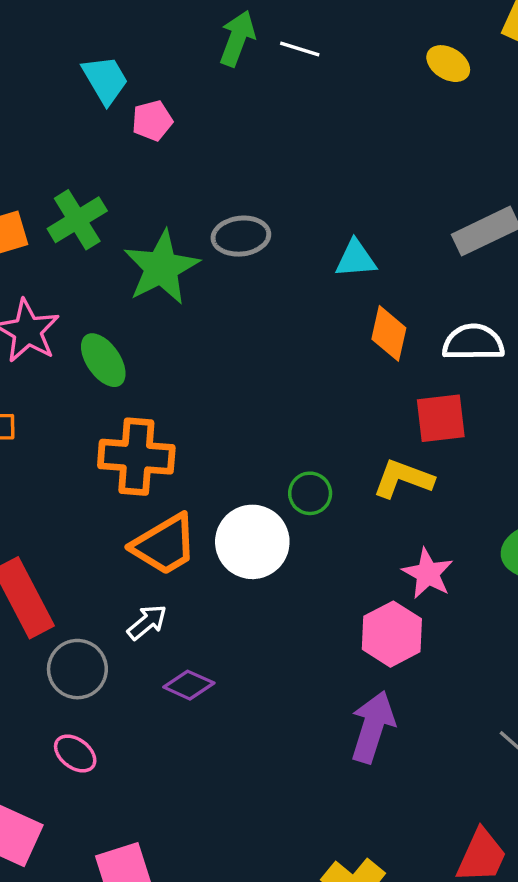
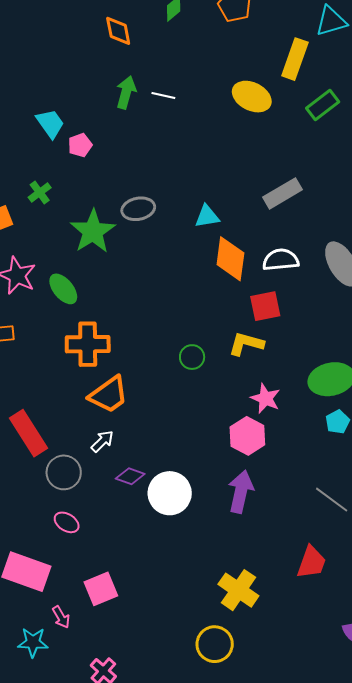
yellow ellipse: (448, 64) -> (252, 97), size x1.5
green cross: (77, 220) -> (40, 192), moved, size x0.7
orange diamond: (389, 333) -> (230, 259), size x1.4
white circle: (252, 542) -> (170, 493), moved

